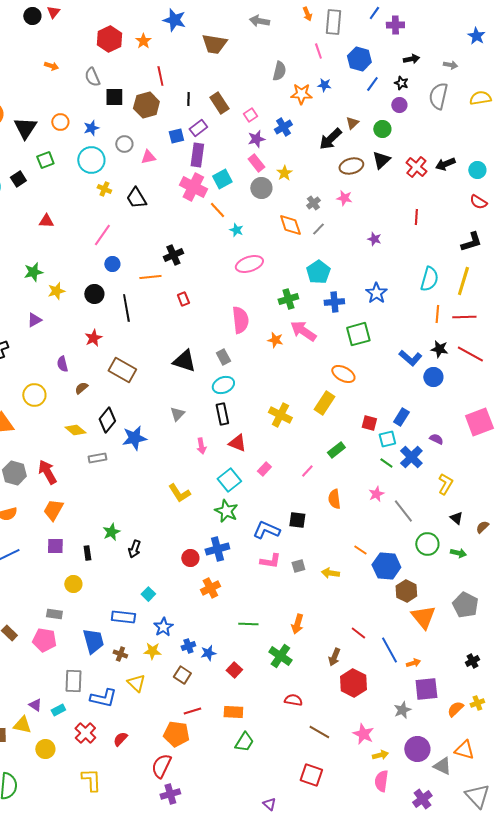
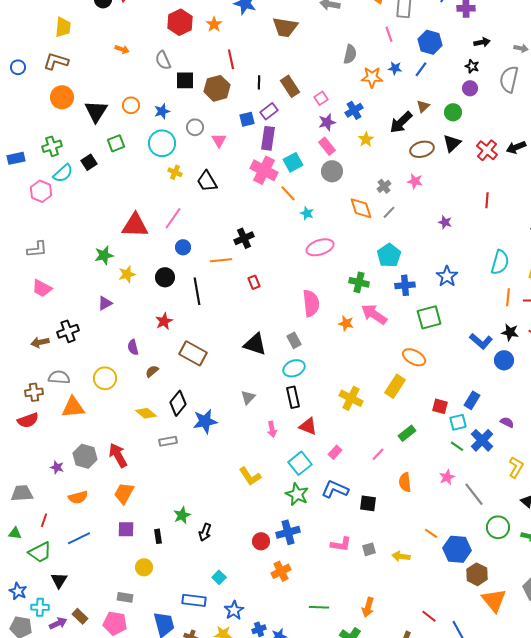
blue line: (372, 84) -> (421, 69), moved
pink triangle: (148, 157) -> (219, 140), turned -49
yellow star: (284, 173) -> (366, 139), moved
red triangle: (46, 221) -> (135, 225), moved, size x1.8
green cross: (288, 299) -> (359, 282), turned 30
blue L-shape: (266, 530) -> (335, 489), moved

